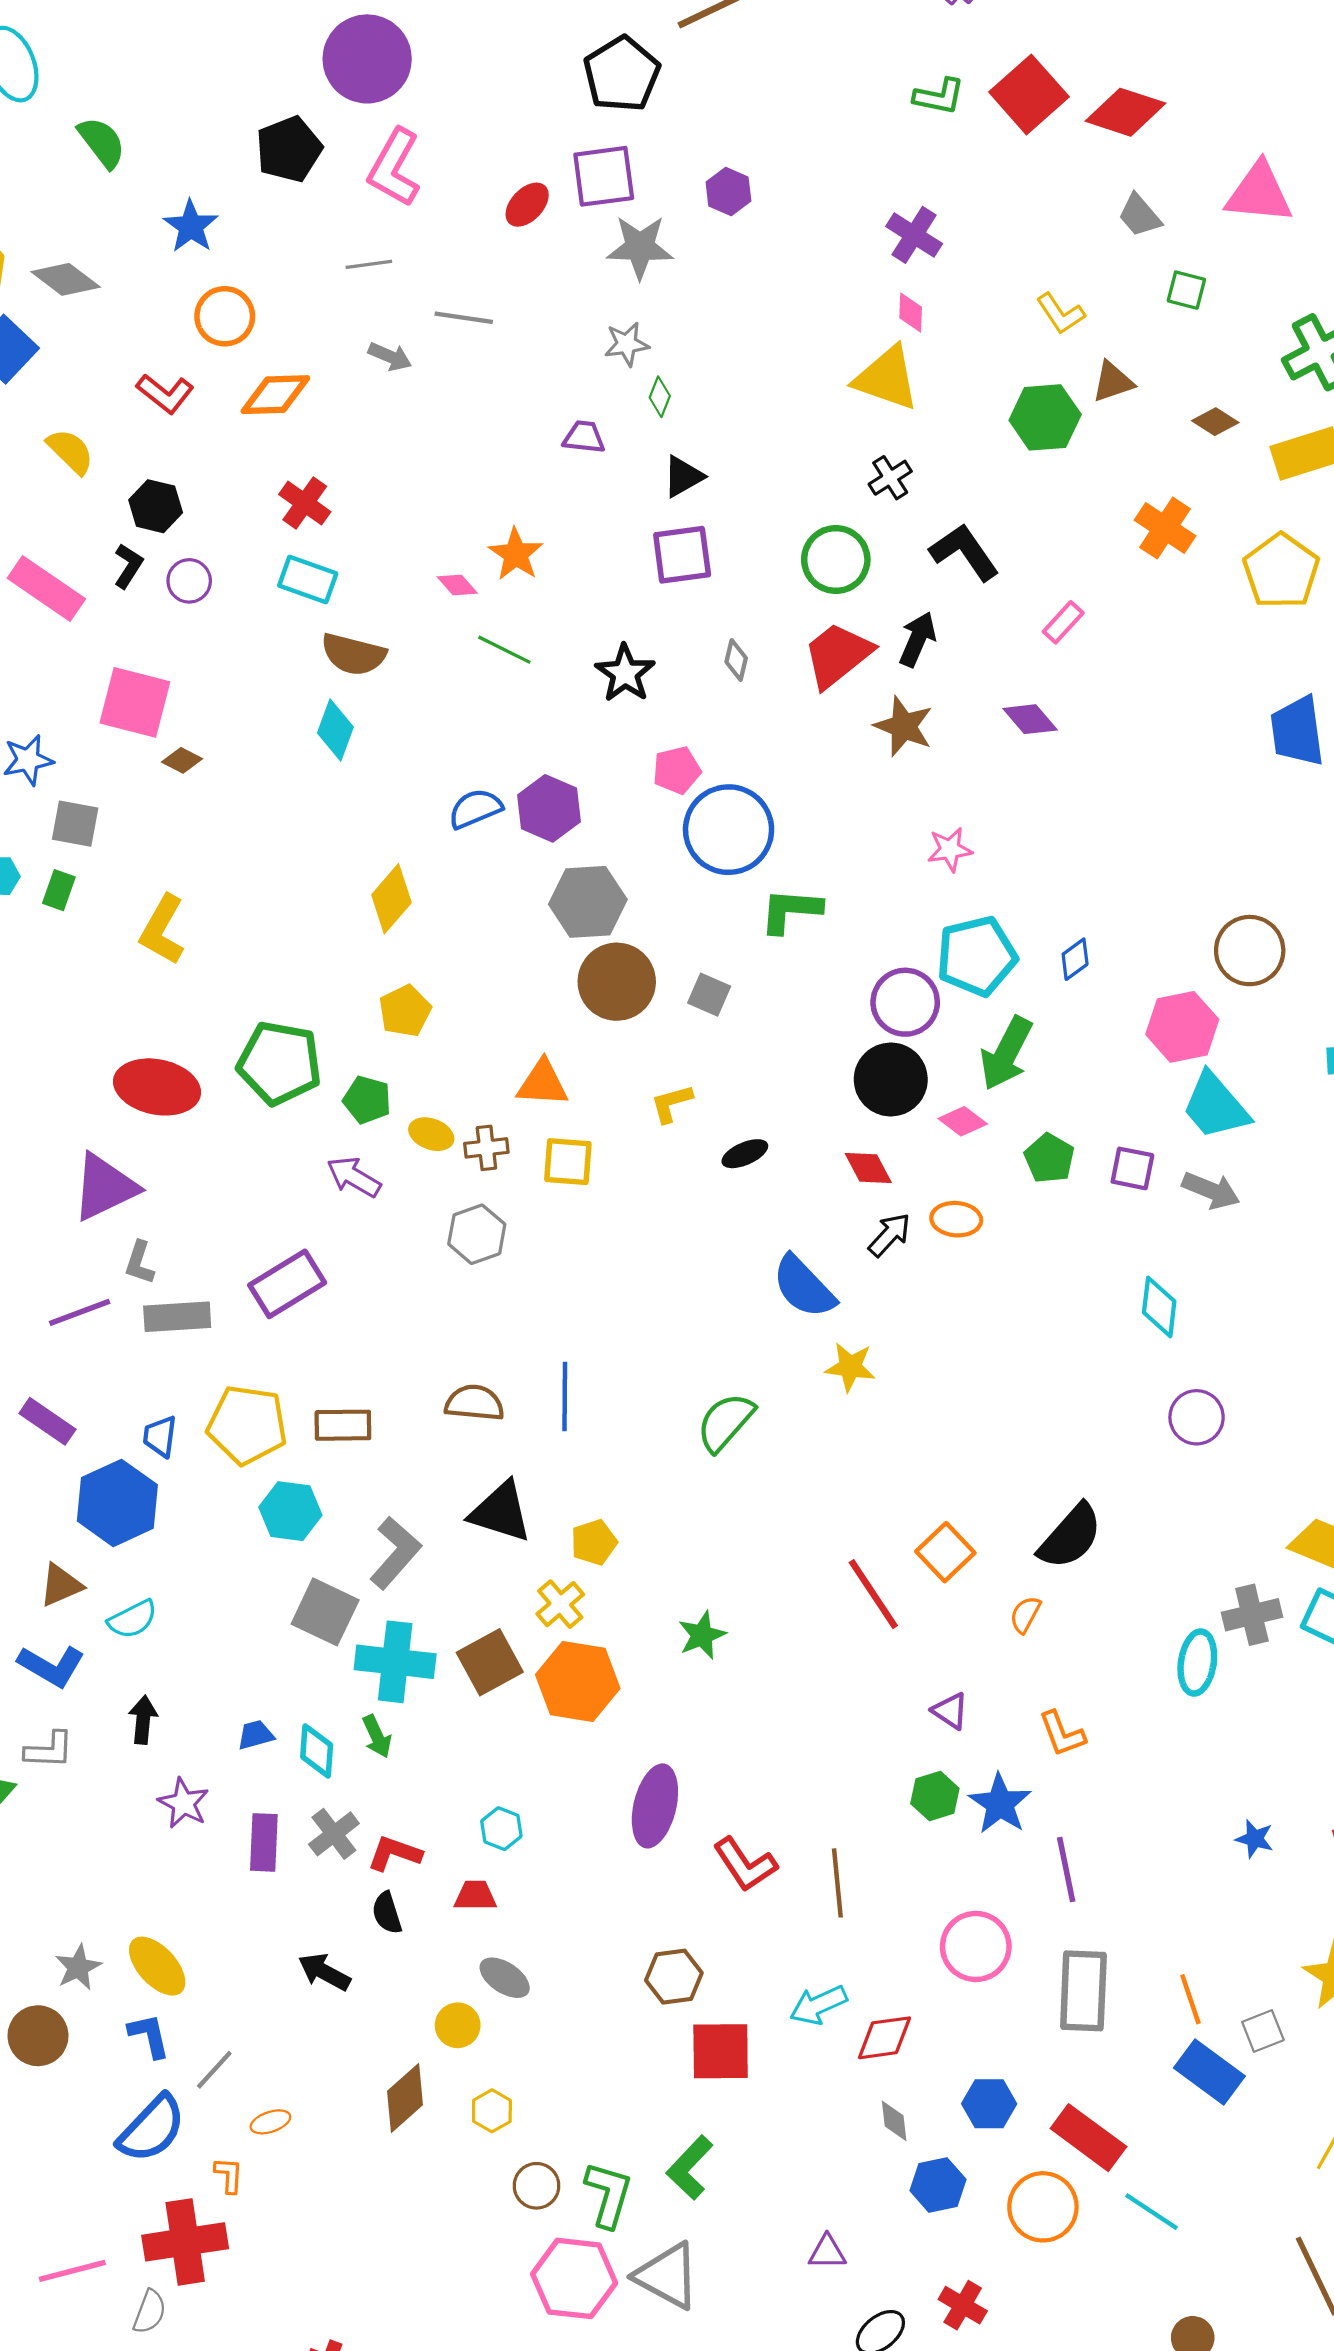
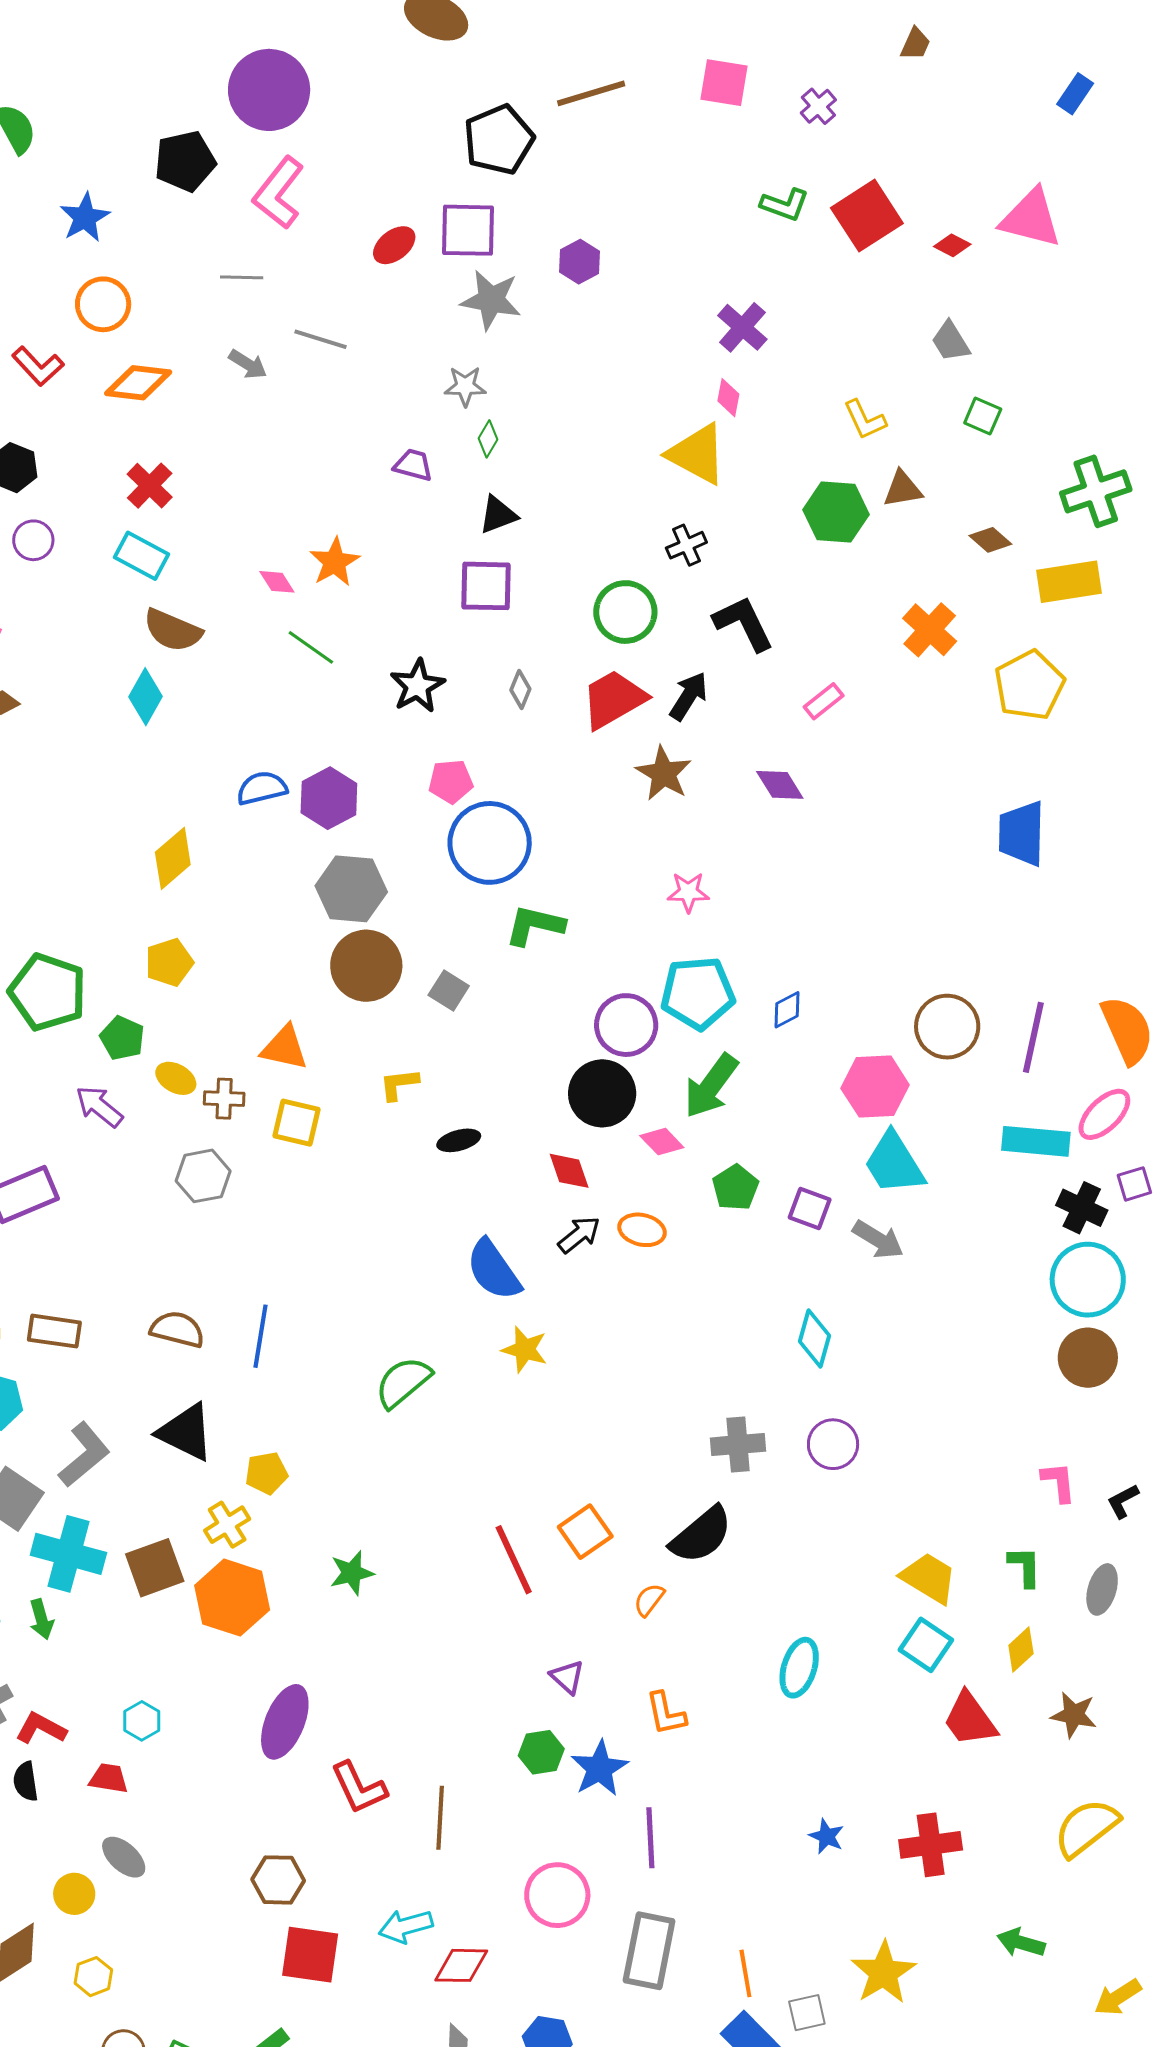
red diamond: (1125, 112) -> (952, 245), size x0.5
pink triangle: (1259, 193) -> (1031, 218), moved
gray cross: (1252, 1615) -> (738, 1445), moved

